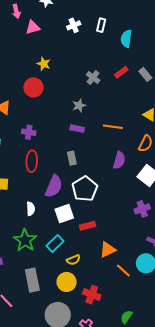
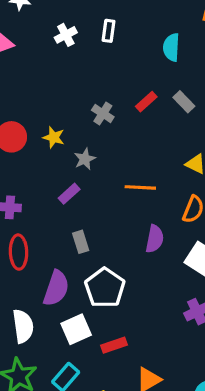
cyan semicircle: (126, 39) -> (171, 47), moved
yellow star: (44, 64) -> (54, 137), moved
purple rectangle: (77, 129) -> (69, 194), moved, turned -48
white semicircle: (31, 209) -> (23, 326), size x1.5

